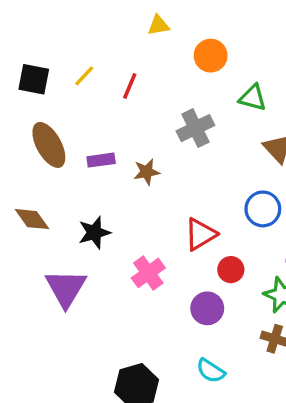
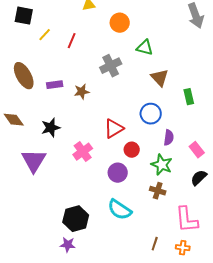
black square: (34, 79) -> (24, 16), moved
cyan semicircle: (211, 371) -> (120, 210), size x1.4

